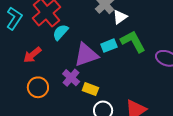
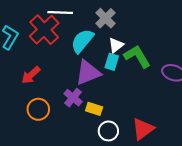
white triangle: (120, 17) -> (116, 45), moved
cyan semicircle: (60, 32) -> (82, 41), moved, size x1.4
cyan rectangle: (109, 46) -> (112, 62), turned -49

